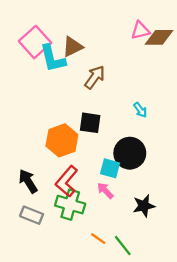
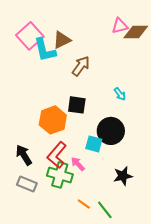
pink arrow: (105, 191) -> (78, 164), moved

